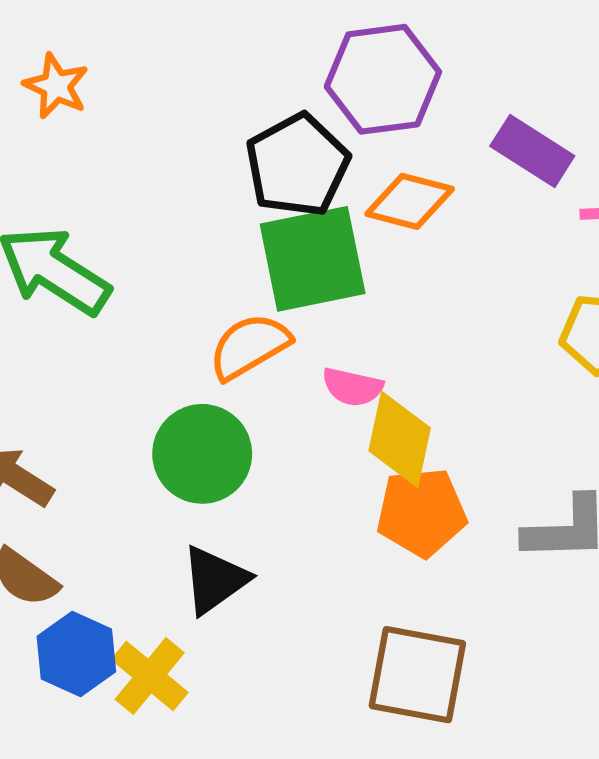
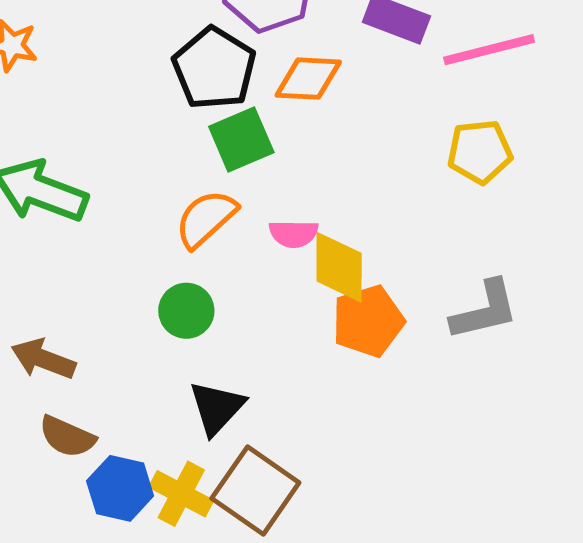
green square: (313, 259) -> (241, 139), size x0.7
green circle: (202, 454) -> (186, 311), size x0.7
brown square: (417, 675) -> (255, 490), moved, turned 36

